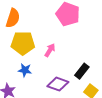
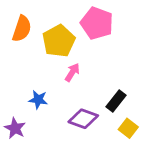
yellow pentagon: (23, 43) -> (59, 41), moved, turned -30

